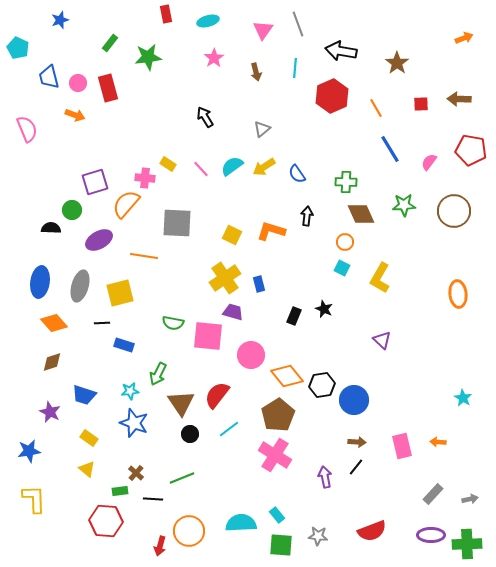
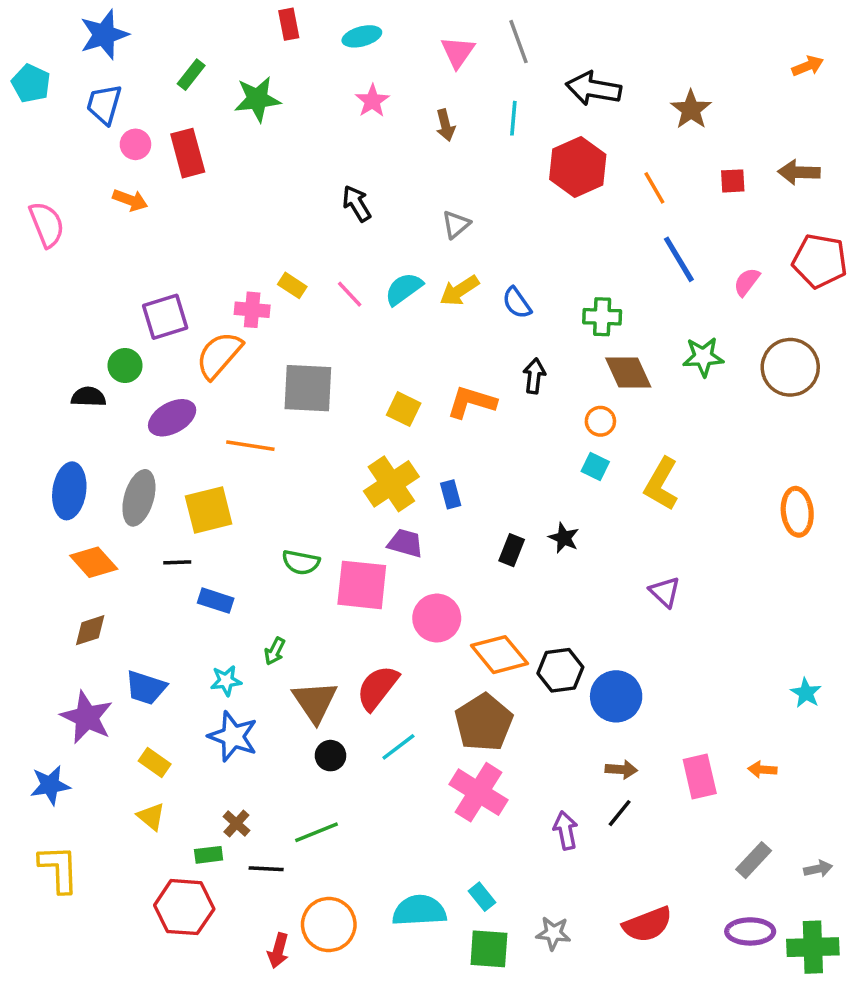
blue star: (60, 20) -> (104, 35), size x1.6
blue trapezoid: (49, 77) -> (104, 104), moved, turned 30
green arrow: (158, 374) -> (275, 651), size x0.7
purple star: (50, 412) -> (87, 717), size x1.4

